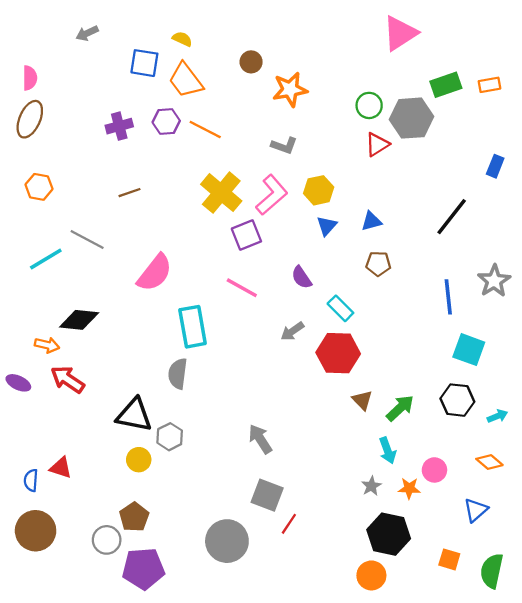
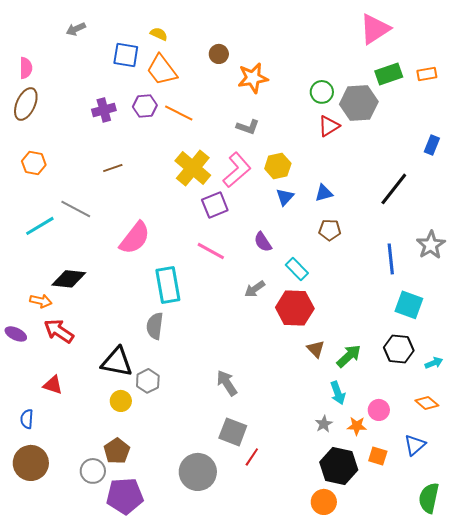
pink triangle: (400, 33) -> (375, 29), moved
red triangle: (61, 468) -> (53, 385), moved
orange square: (449, 559) -> (378, 456), moved

